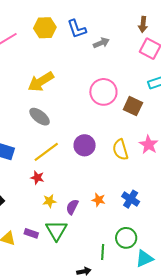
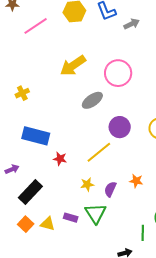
pink circle: (103, 92) -> (118, 73), moved
gray ellipse: (40, 117) -> (92, 100), moved, turned -70
yellow line: (46, 152) -> (99, 152), moved
red star: (37, 178) -> (60, 159), moved

